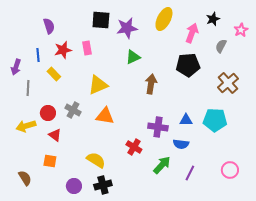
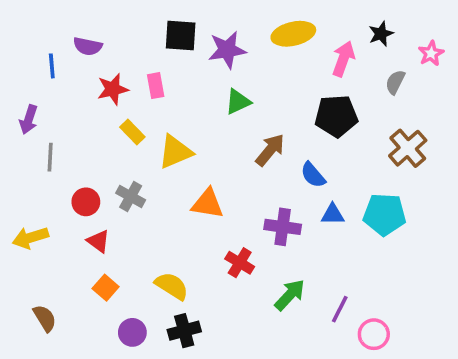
yellow ellipse: (164, 19) -> (293, 34), turned 50
purple semicircle: (49, 26) -> (88, 46), turned 119
blue line: (38, 55) -> (52, 66), moved
yellow rectangle: (54, 74) -> (132, 132), moved
brown arrow: (151, 84) -> (270, 150), turned 30
orange triangle: (105, 116) -> (207, 204), moved
yellow arrow: (26, 126) -> (30, 238), moved
blue semicircle: (181, 144) -> (313, 175), moved, turned 42
orange square: (50, 161) -> (106, 288), moved, turned 32
pink circle: (230, 170) -> (374, 334), moved

